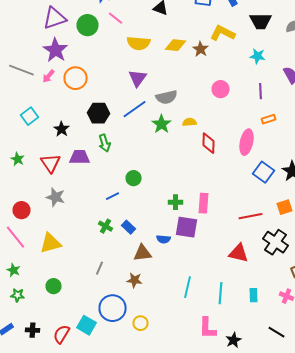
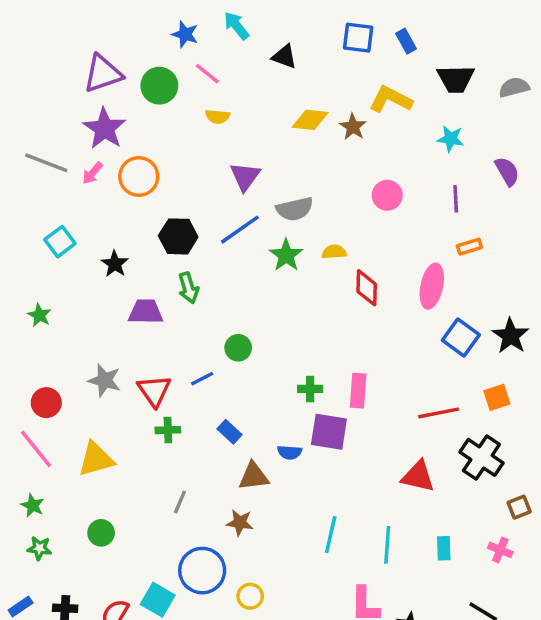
yellow semicircle: (138, 43) -> (218, 116), moved, size x0.6
red triangle: (50, 163) -> (154, 391), moved
green cross: (106, 226) -> (168, 430), moved, turned -32

